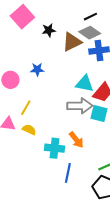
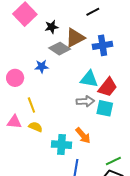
gray diamond: (90, 33) -> (60, 49), moved
gray arrow: (80, 106) -> (85, 101), size x0.7
yellow line: (26, 108) -> (31, 105), turned -49

